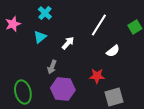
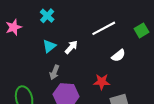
white line: (99, 25) -> (104, 28), turned 30
cyan triangle: (40, 37) -> (49, 46), moved

